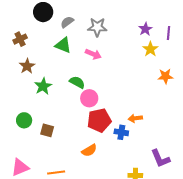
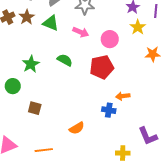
brown star: (27, 66) -> (27, 17), moved
pink circle: (89, 98) -> (110, 39), moved
green circle: (24, 120) -> (13, 86), moved
red pentagon: (99, 120) -> (102, 67), moved

